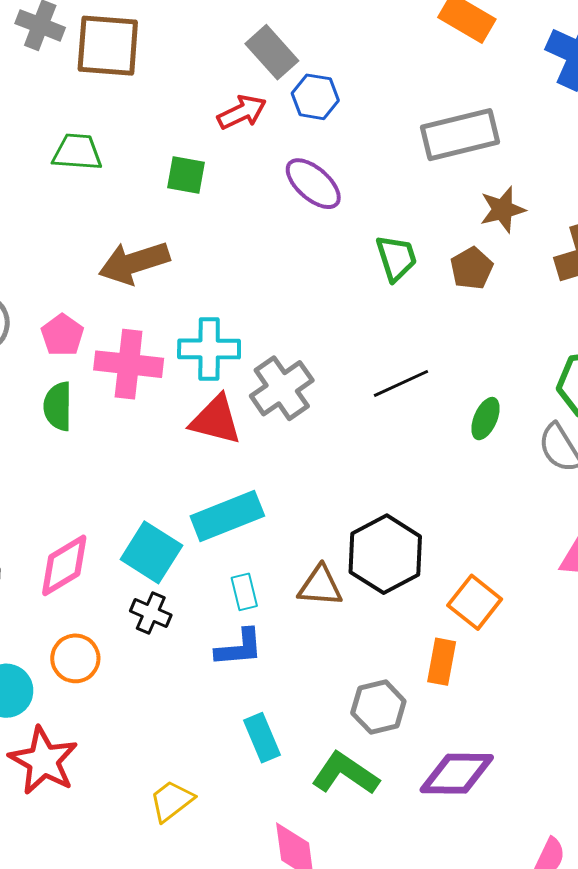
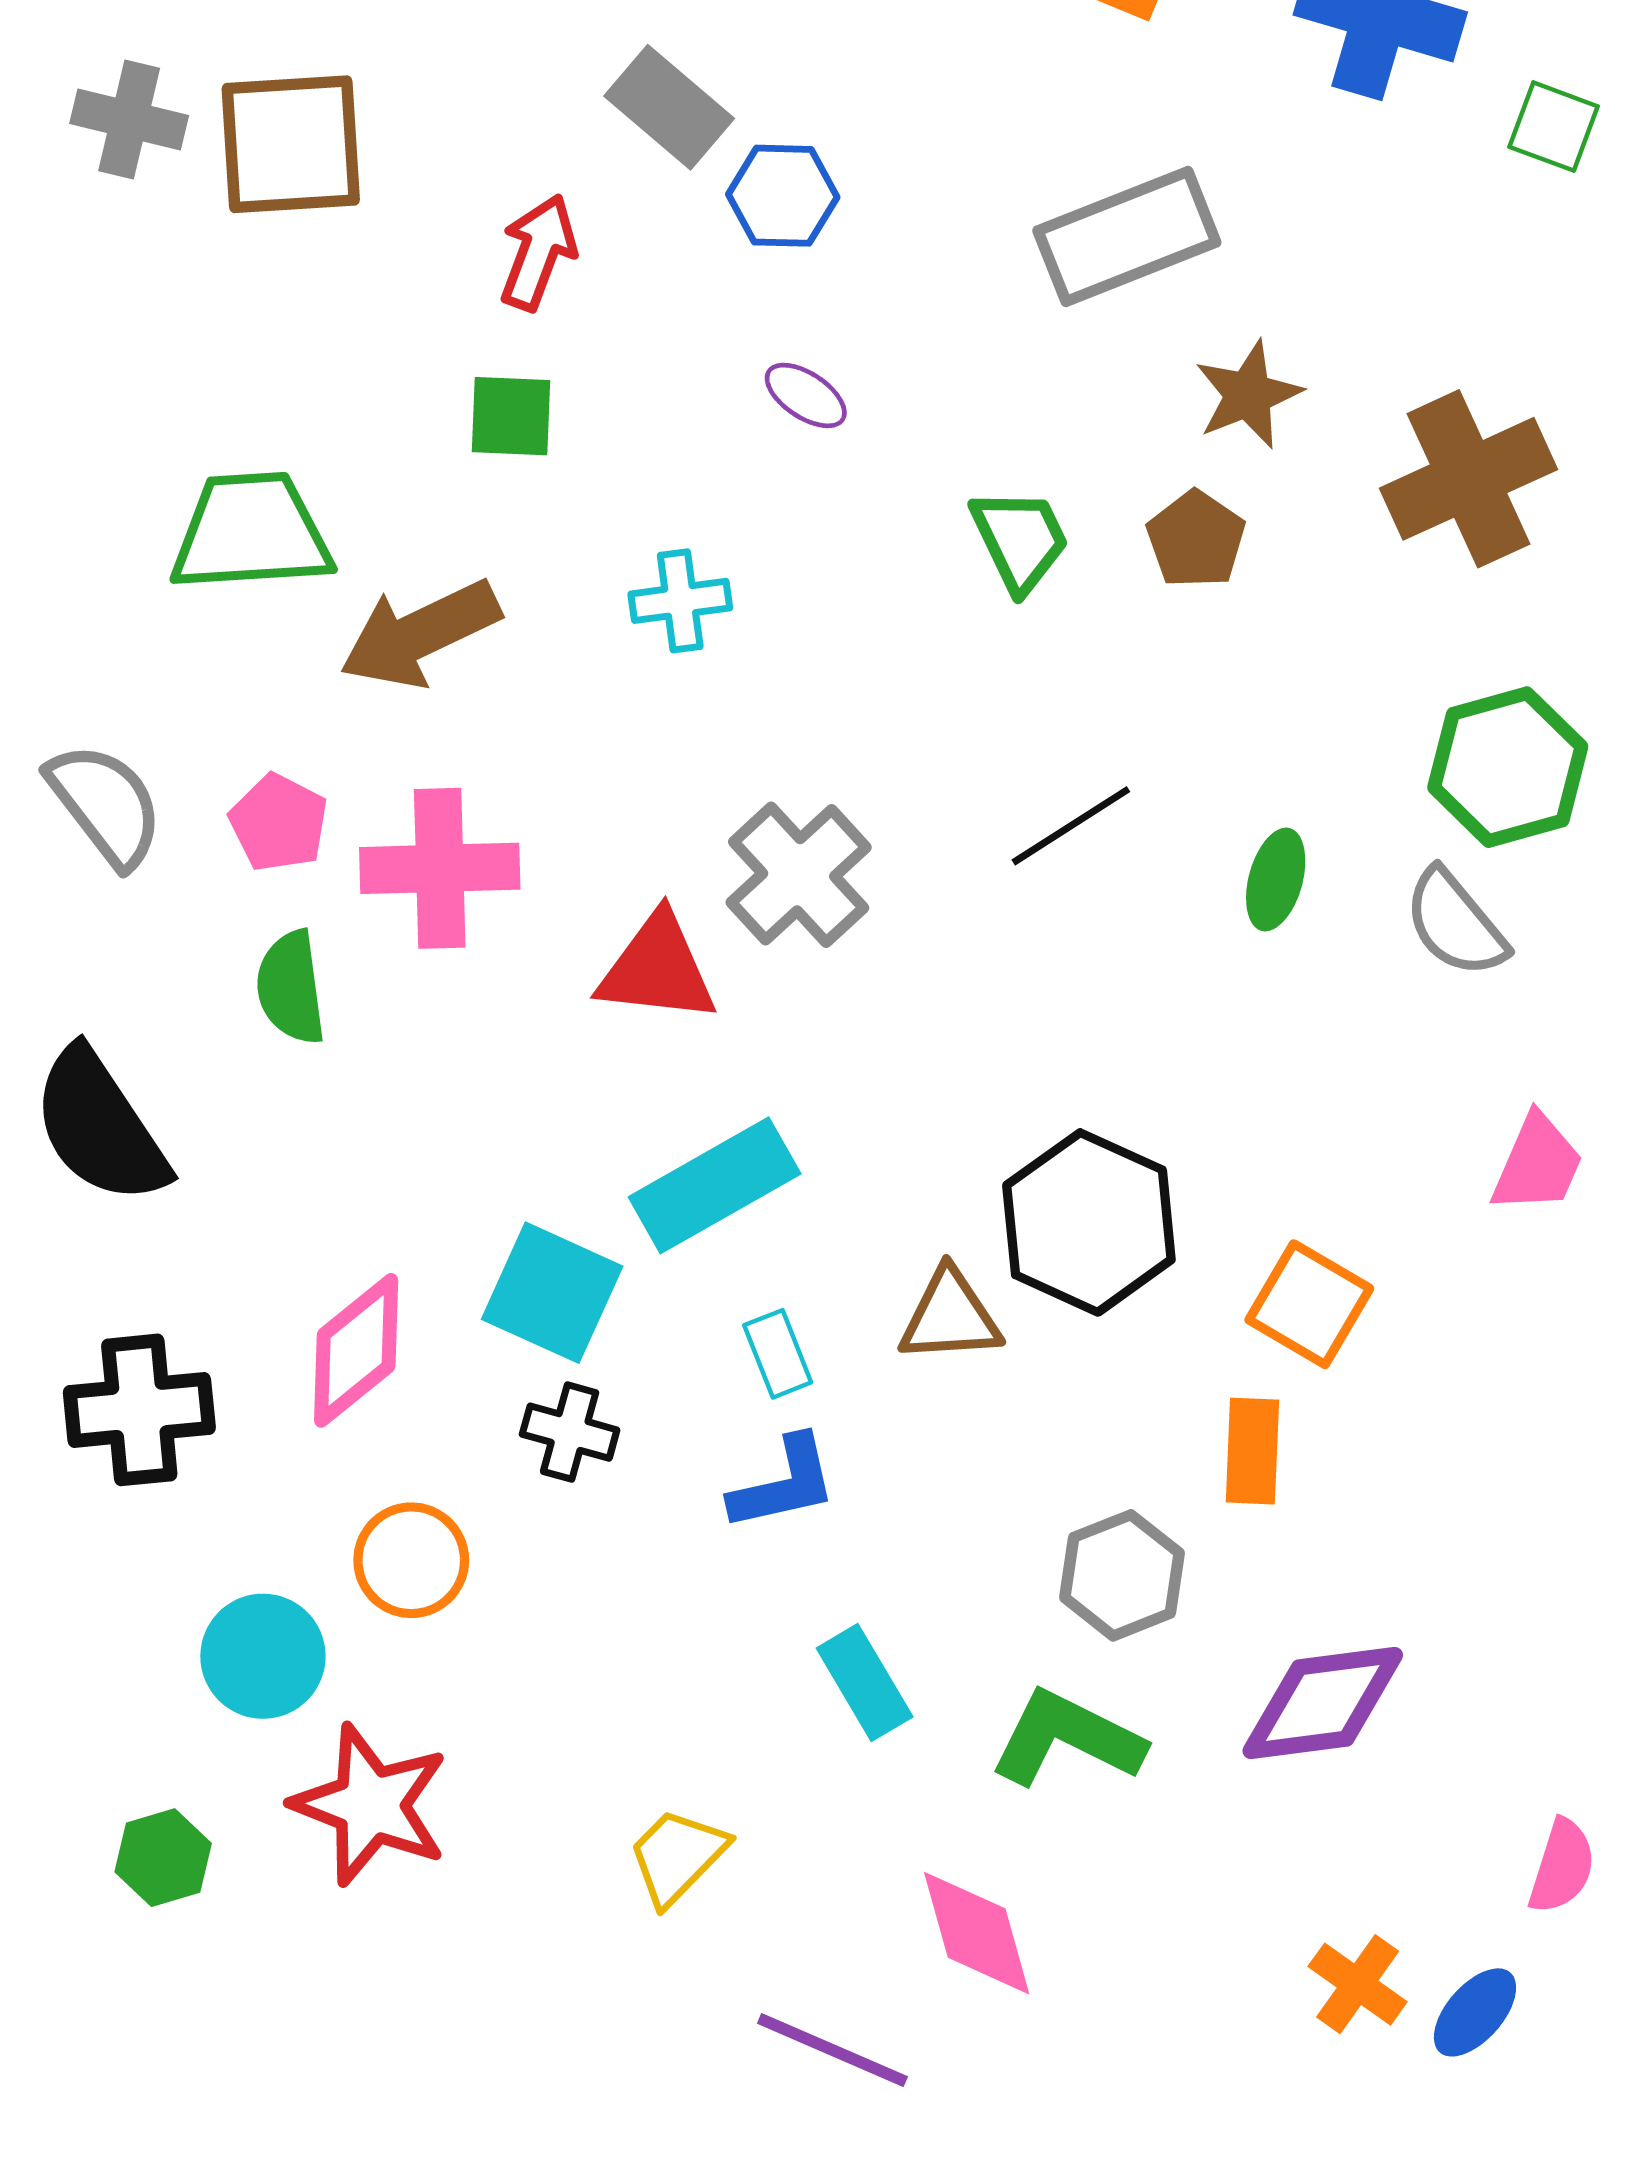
red arrow: (242, 112) -> (538, 252), moved, turned -36
green trapezoid: (77, 152) -> (251, 532), moved, size x1.4
purple ellipse: (313, 184) -> (806, 395), size x0.6
cyan cross: (209, 349) -> (680, 601), moved, size x0.7

